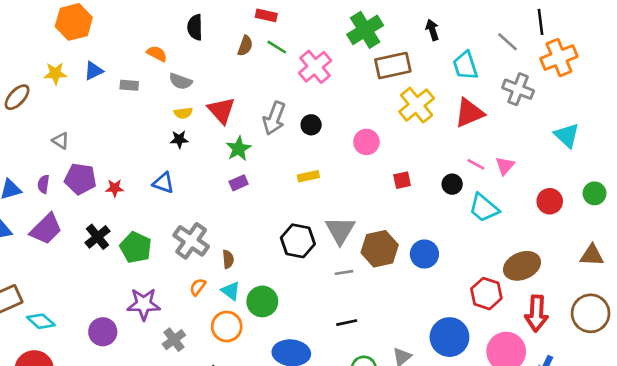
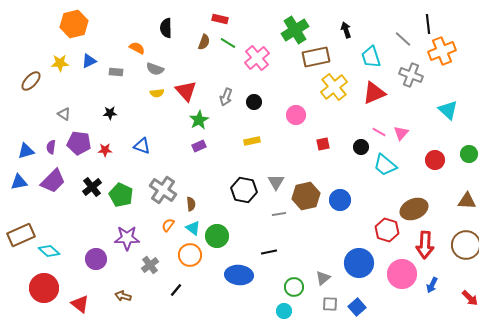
gray arrow: (274, 118) -> (226, 97), size x0.7
black star: (179, 139) -> (110, 113), moved
gray triangle: (340, 230) -> (276, 182), size x0.7
black line: (347, 323) -> (269, 252), moved

